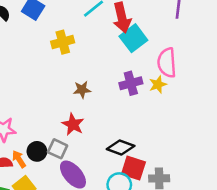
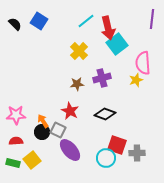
yellow cross: (63, 42) -> (79, 51), moved, turned -30
purple cross: (131, 83) -> (102, 78), moved
black diamond: (121, 148) -> (105, 114), moved
orange arrow: (19, 159) -> (43, 121), moved

